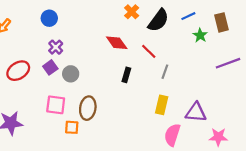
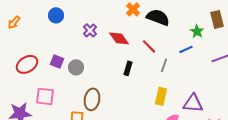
blue line: (188, 16) -> (186, 49), moved
black semicircle: (158, 20) -> (158, 17), turned -105
purple cross: (56, 47) -> (90, 30), moved
purple square: (50, 67) -> (57, 61), turned -32
pink square: (56, 105) -> (45, 96), moved

